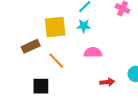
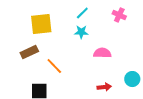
yellow square: (55, 27) -> (41, 24), moved
pink semicircle: (93, 52) -> (102, 53), moved

